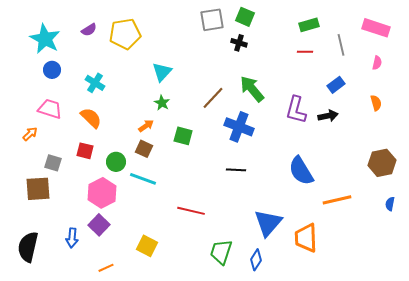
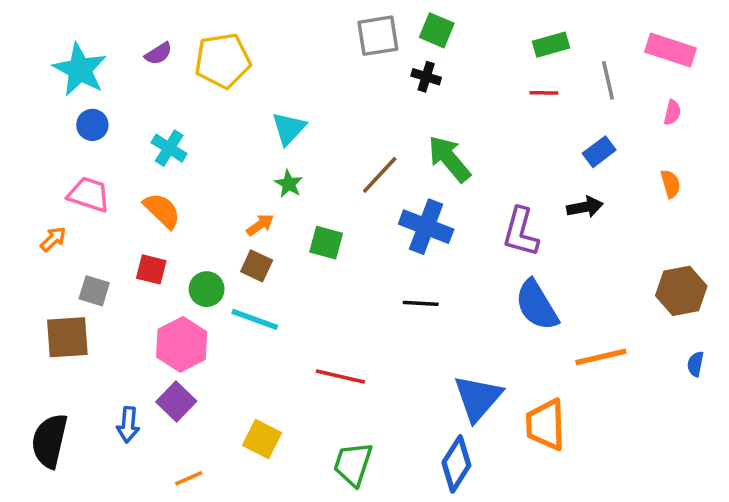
purple L-shape: (296, 110) -> (521, 232), moved
green trapezoid: (221, 252) -> (353, 464), moved
blue diamond: (256, 260) -> (456, 464), size x1.4

